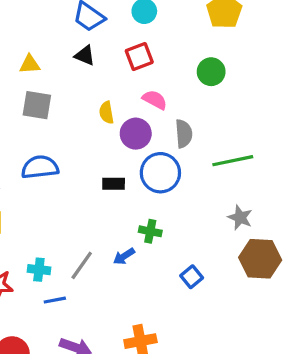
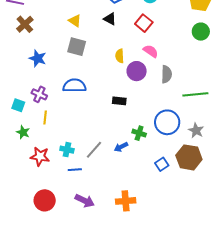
red square: (139, 56) -> (144, 23), turned -36
yellow triangle: (30, 64) -> (75, 21), turned 32
green circle: (211, 72) -> (201, 32), moved
blue circle: (160, 173) -> (167, 122), moved
brown hexagon: (260, 259) -> (189, 157), moved

